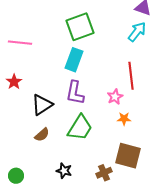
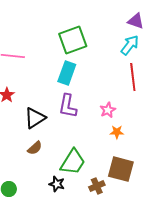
red line: (131, 76) -> (133, 77), moved
green trapezoid: (80, 128) -> (73, 162), moved

